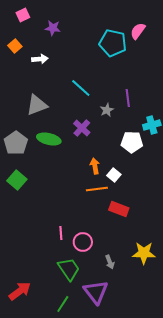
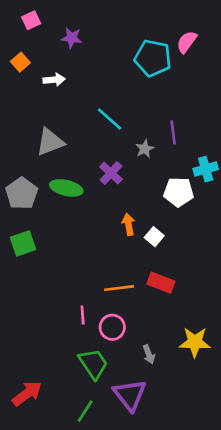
green square: (17, 180) -> (23, 243), turned 30
orange line: (97, 189) -> (119, 288), moved

